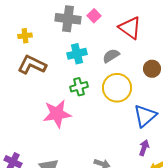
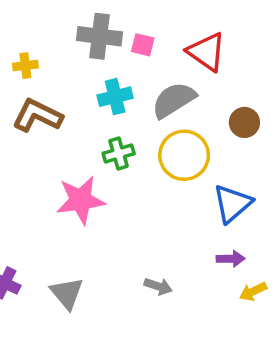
pink square: (94, 16) -> (143, 45), moved, turned -32
gray semicircle: (111, 56) -> (174, 100), size x1.5
purple arrow: (144, 148) -> (231, 259), turned 70

